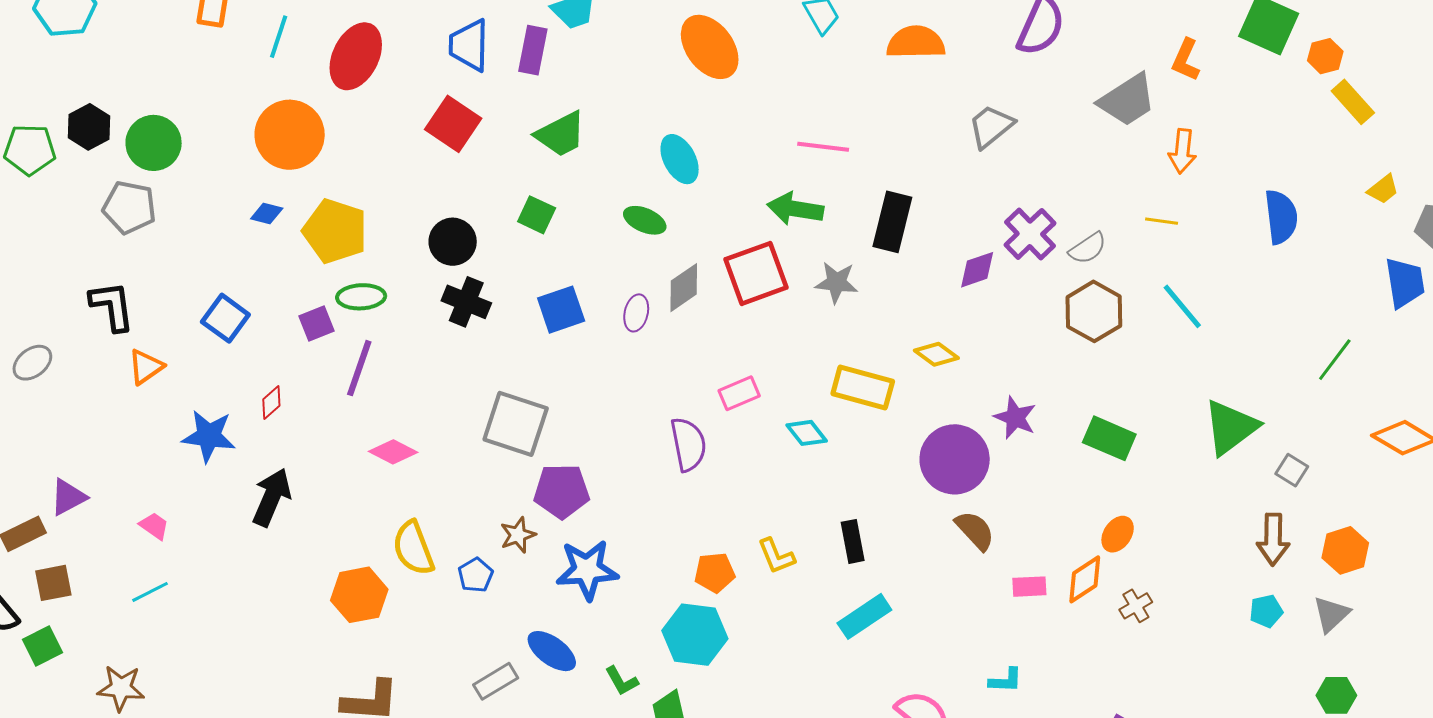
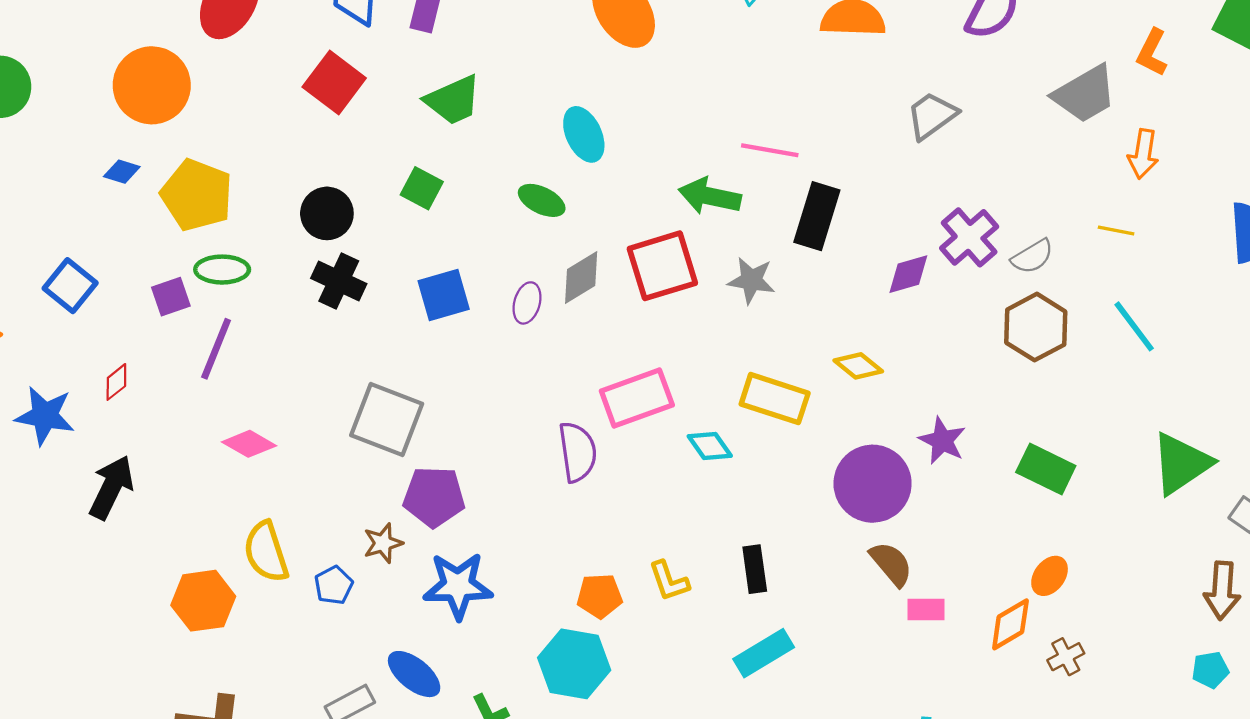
pink line: (823, 147) -> (770, 150), moved
pink rectangle: (739, 393) -> (637, 398), size x1.6
pink rectangle: (1029, 587) -> (926, 609), moved

